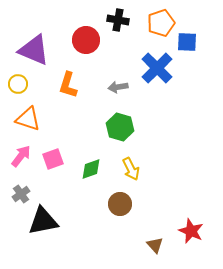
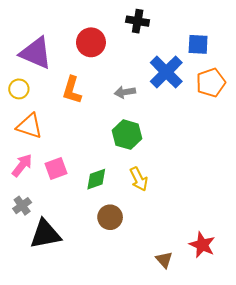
black cross: (118, 20) -> (138, 21), moved
orange pentagon: (161, 23) -> (211, 83), moved
brown circle: (120, 204) -> (110, 217), moved

